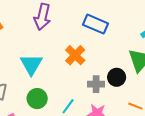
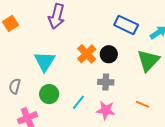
blue rectangle: (95, 24) -> (126, 25), moved
black circle: (117, 77) -> (109, 54), moved

